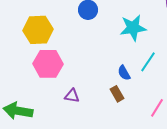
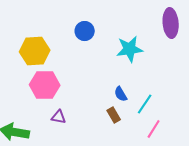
cyan line: (148, 62) -> (145, 104), moved
purple triangle: (72, 96) -> (59, 117), moved

